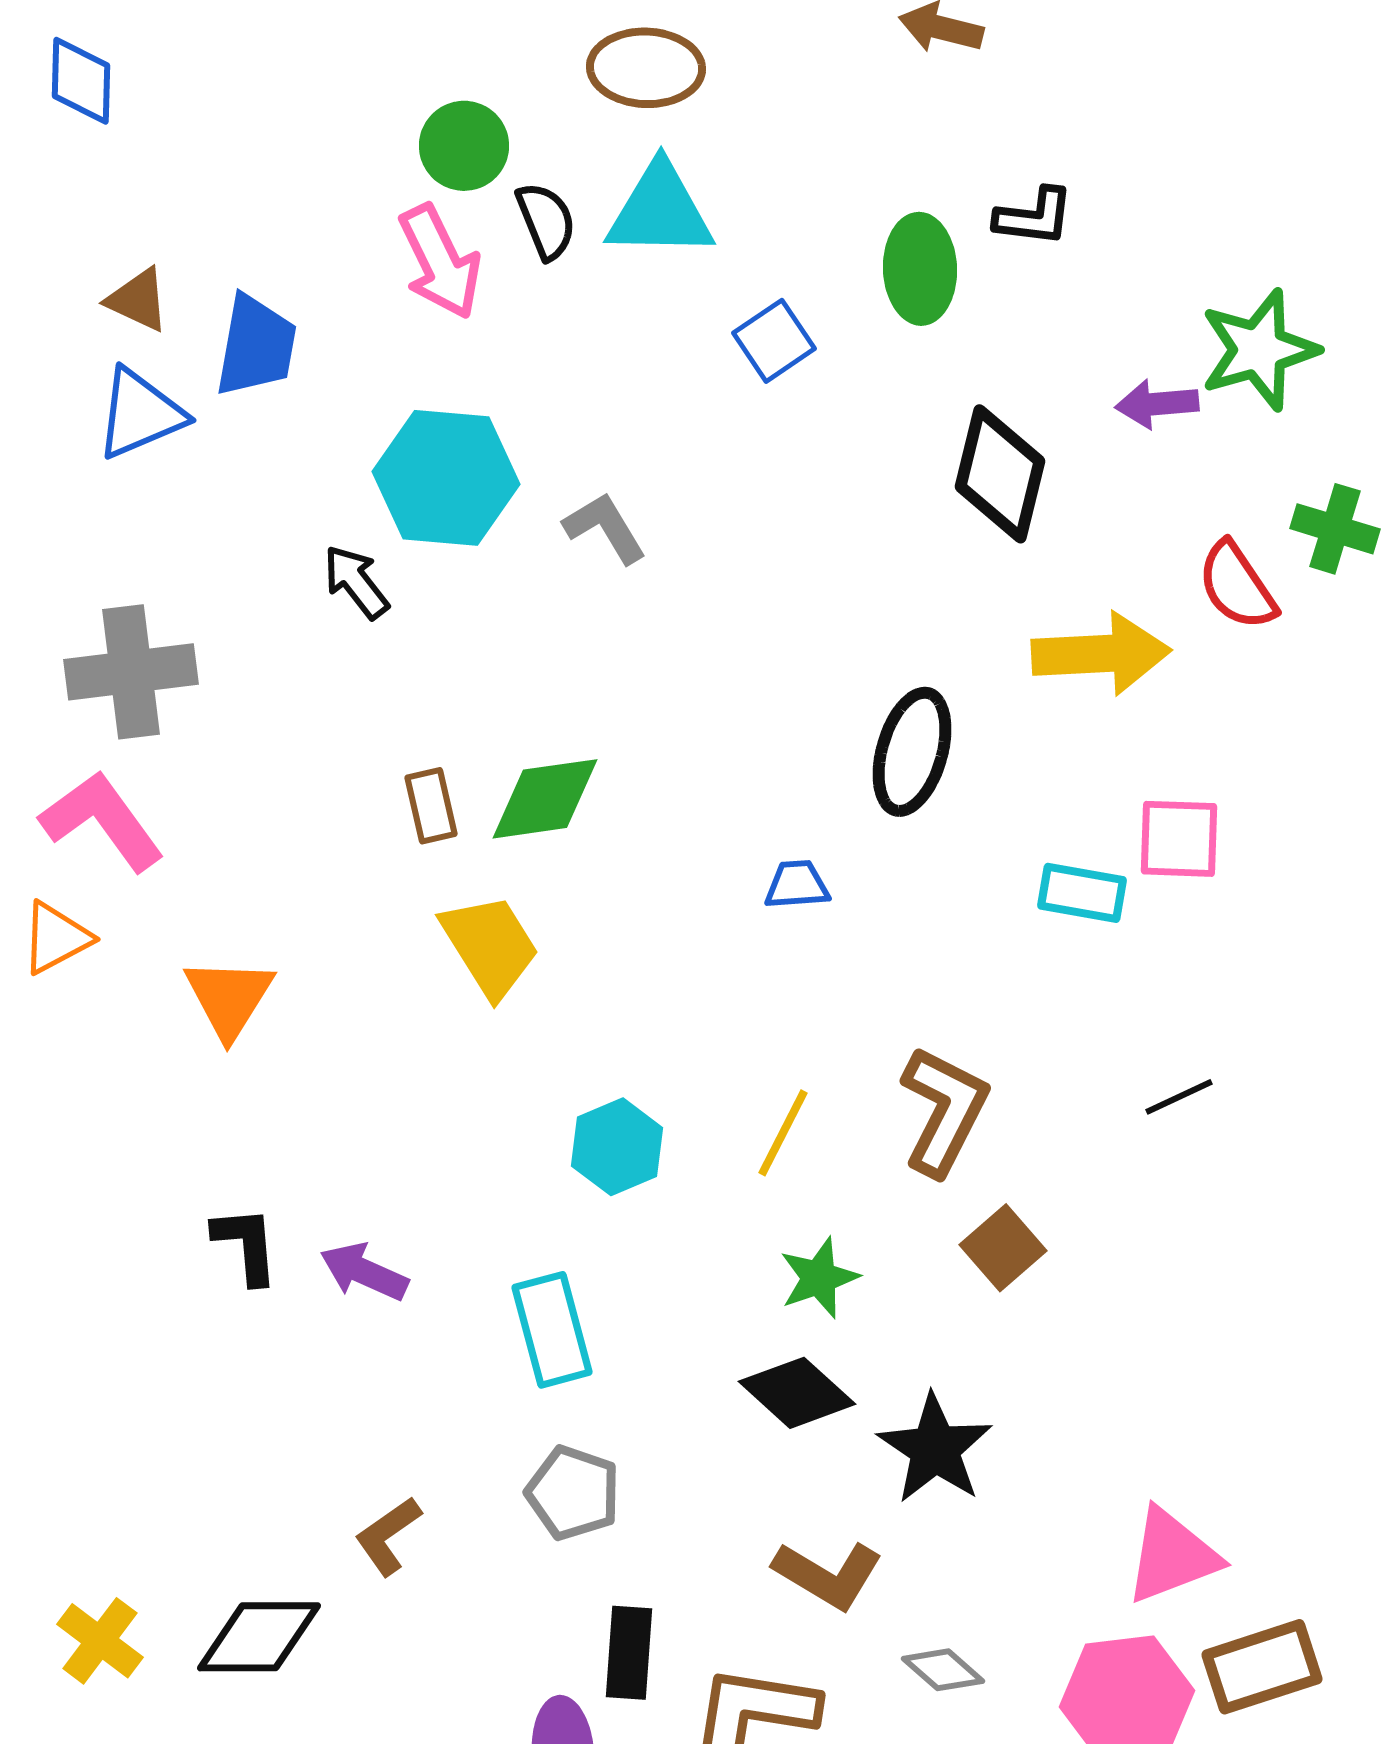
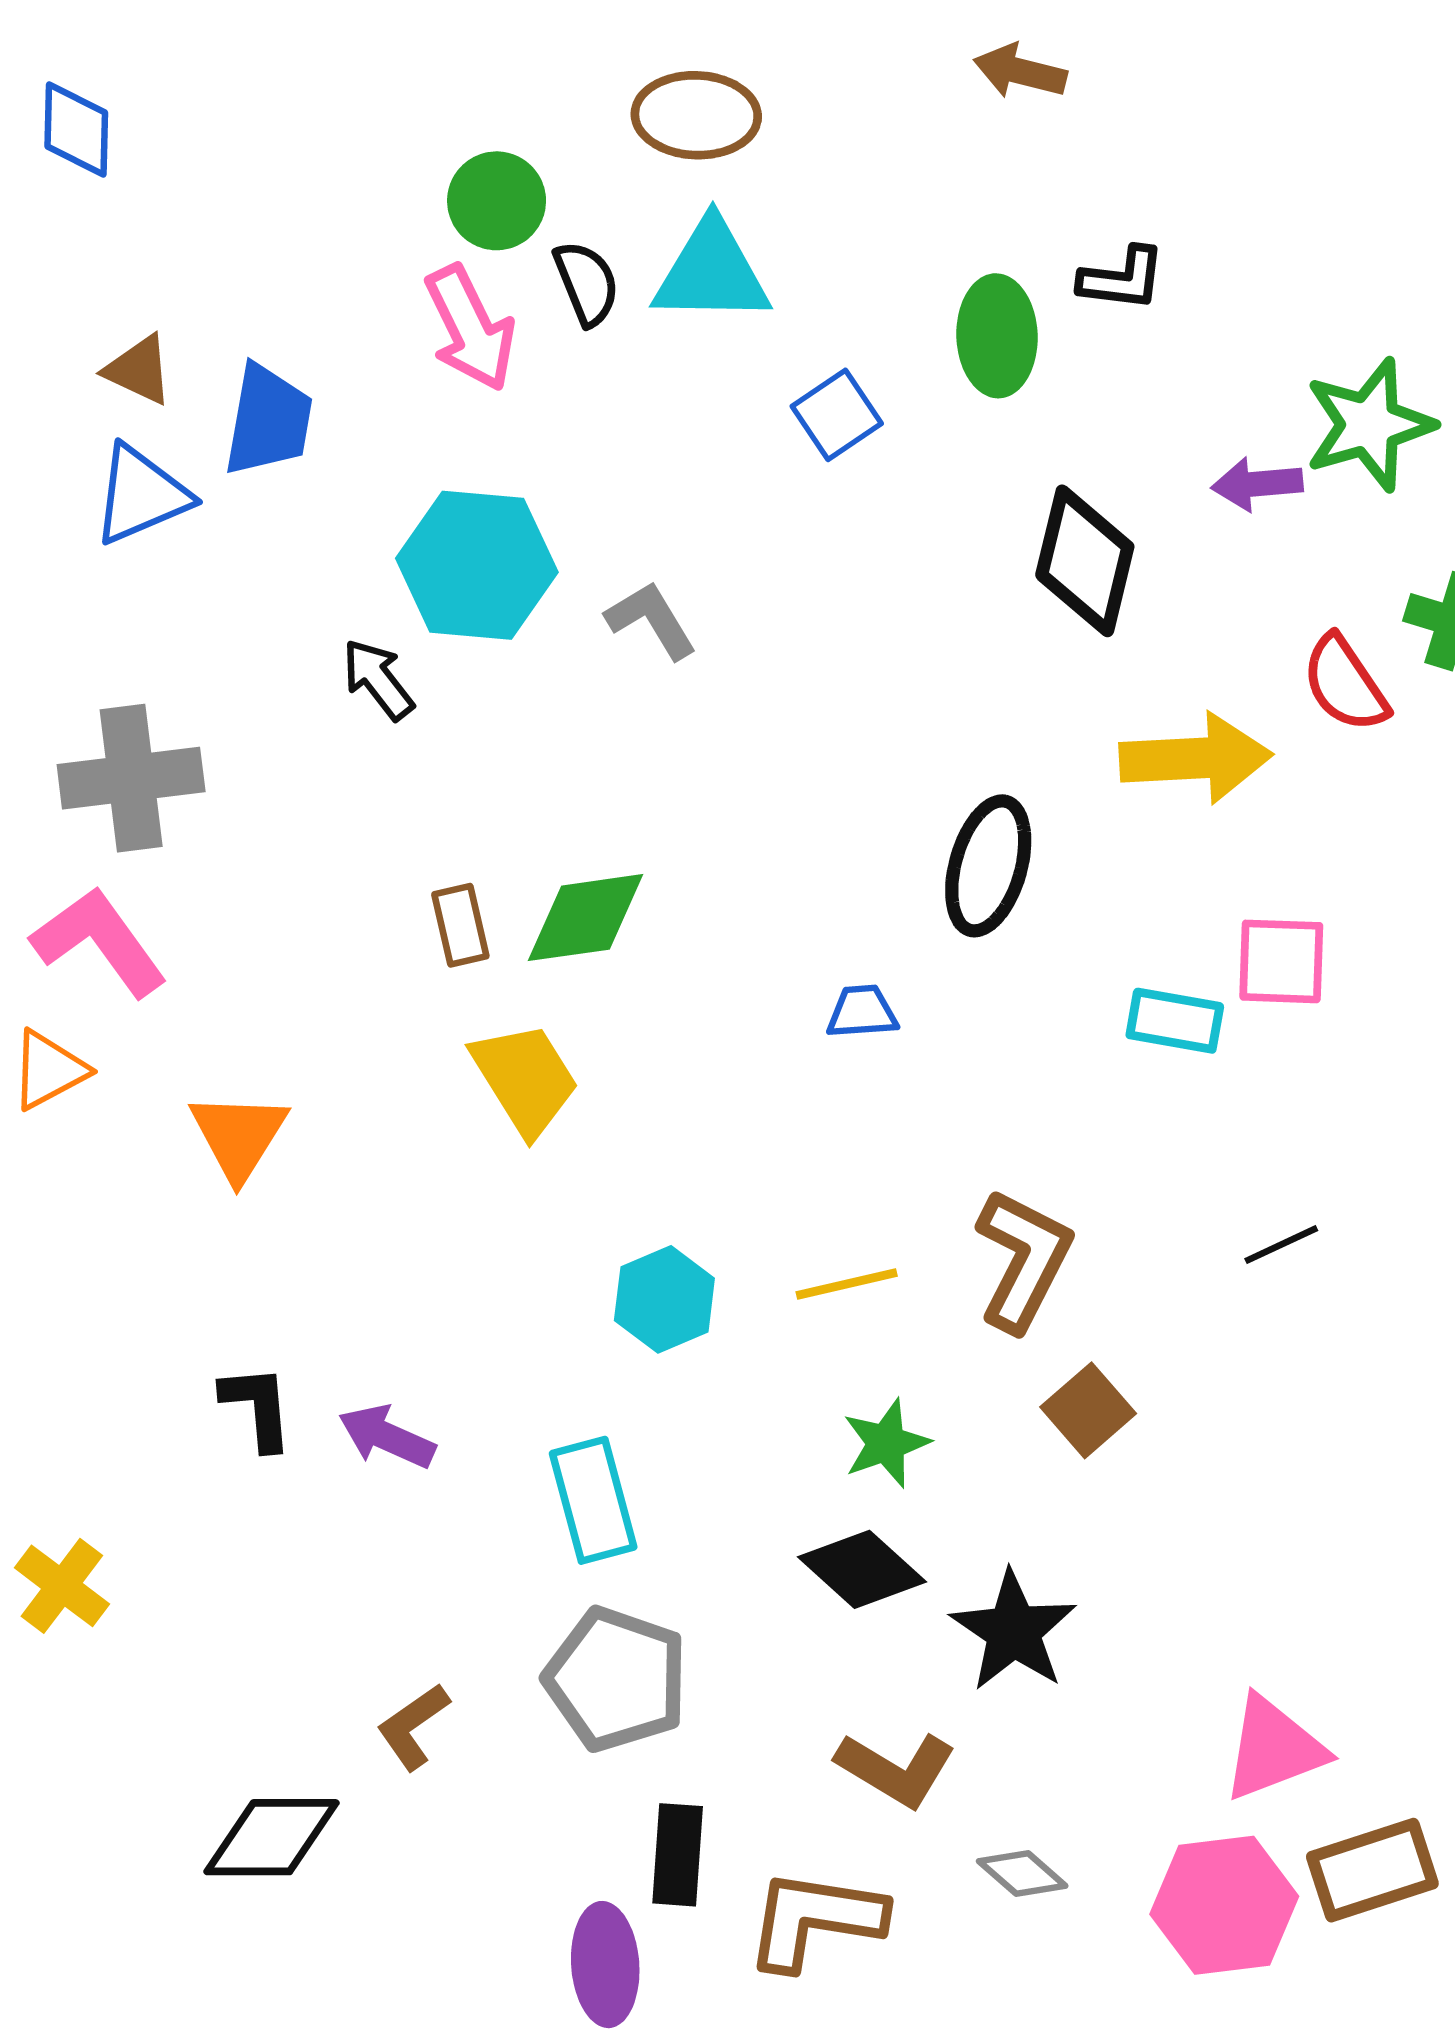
yellow line: (783, 1133) -> (847, 1284), turned 50
gray pentagon: (573, 1493) -> (616, 1679), size x1.4
yellow cross: (100, 1641) -> (62, 1586), moved

